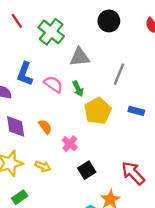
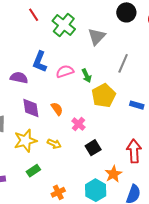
black circle: (109, 21) -> (126, 12), moved
gray triangle: (80, 57) -> (97, 37), moved, turned -42
pink semicircle: (53, 84) -> (65, 71), turned -54
blue rectangle: (136, 111) -> (137, 105), moved
red arrow: (133, 173) -> (134, 151), turned 40

